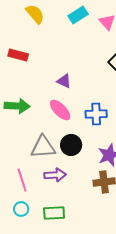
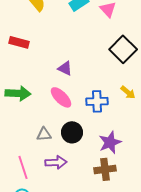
gray triangle: (43, 147) -> (44, 134), size x0.6

